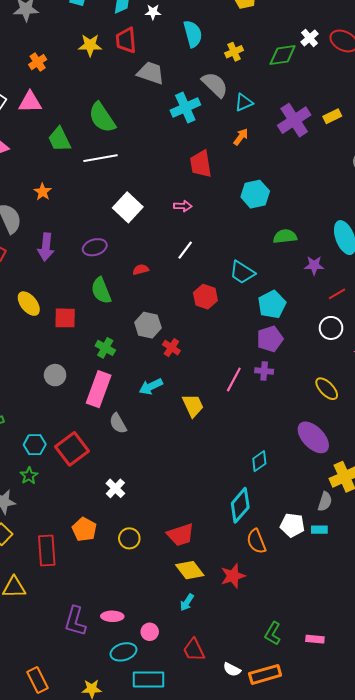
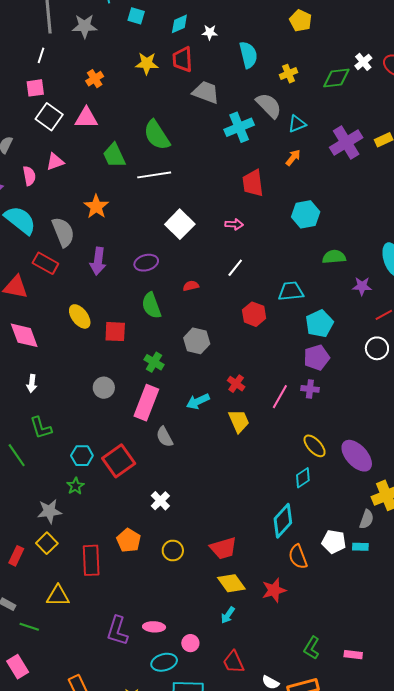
orange star: (43, 192) -> (96, 207), size x1.4
cyan trapezoid: (242, 272) -> (291, 291), turned 140
red cross: (171, 348) -> (236, 384), moved
yellow ellipse: (327, 389) -> (315, 446), moved

